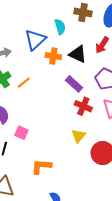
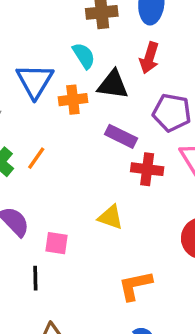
cyan semicircle: (60, 27) -> (84, 56), moved
yellow triangle: (79, 136) -> (111, 217), moved, turned -35
orange L-shape: (41, 166) -> (135, 286), moved

